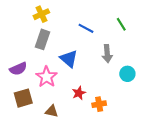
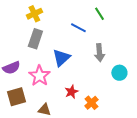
green line: (121, 24) -> (99, 14), moved
blue triangle: (69, 59) -> (61, 58), turned 36
orange cross: (99, 104) -> (91, 103), turned -32

